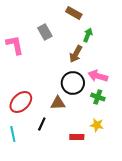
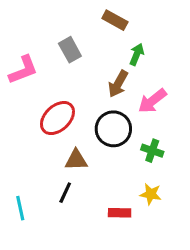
pink L-shape: (15, 45) -> (23, 70), turned 80
pink arrow: (98, 76) -> (152, 101), moved, turned -54
red ellipse: (21, 102) -> (57, 118), moved
brown triangle: (58, 103) -> (76, 160), moved

